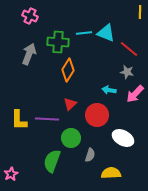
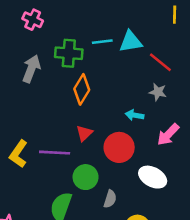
cyan triangle: (106, 33) -> (131, 42), turned -30
pink arrow: (135, 94) -> (168, 135), moved
yellow L-shape: (19, 120) -> (18, 154), turned 35

